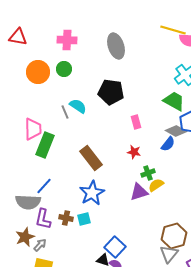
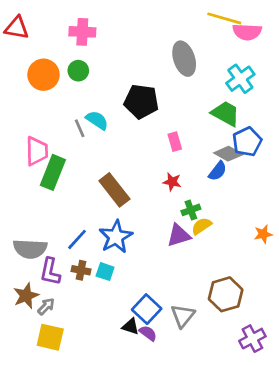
gray ellipse: (116, 46) -> (184, 59), moved
blue line: (44, 186) -> (77, 239), moved
cyan square: (84, 219) -> (105, 272), turned 32
gray triangle: (169, 254) -> (183, 316), moved

